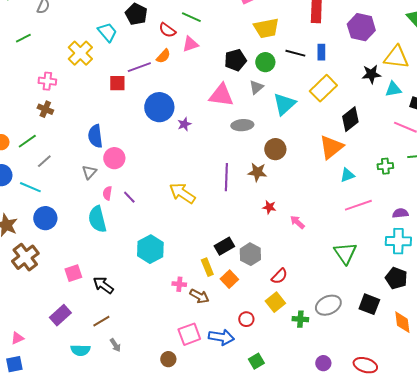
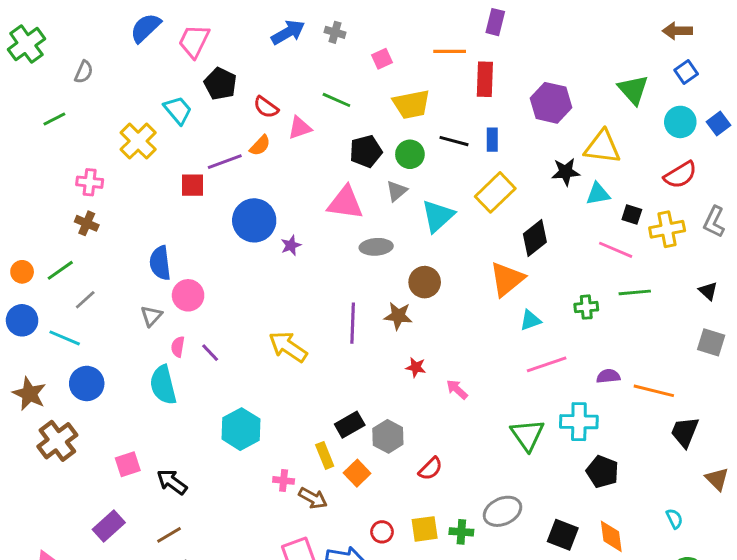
green line: (191, 17) -> (336, 100), moved
cyan cross: (398, 241) -> (579, 422), moved
yellow square: (275, 302) -> (425, 529), moved, turned 30
black square: (369, 304) -> (563, 535), moved

